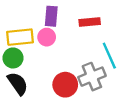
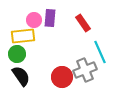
red rectangle: (90, 22) -> (83, 23), turned 60
pink circle: (47, 37) -> (34, 20), moved

